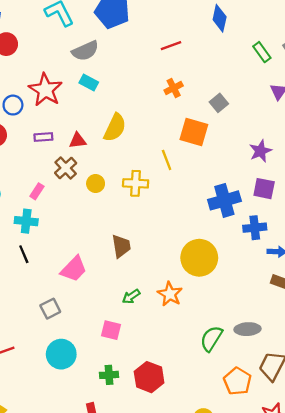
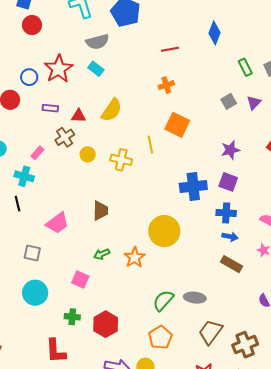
gray square: (219, 103) -> (229, 101), moved
blue cross: (255, 228) -> (226, 213), moved
gray square: (50, 309) -> (32, 253), turned 30
orange pentagon: (237, 381) -> (160, 337), moved

